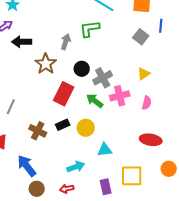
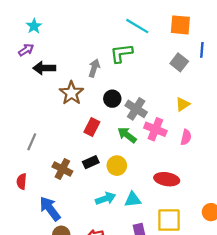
gray cross: (103, 78) -> (136, 109), turned -30
red rectangle: (64, 94) -> (92, 127), size x0.7
pink cross: (120, 96) -> (155, 129), turned 36
red ellipse: (151, 140) -> (167, 179), moved
cyan triangle: (105, 150) -> (133, 200), moved
cyan arrow: (76, 167) -> (105, 198), moved

